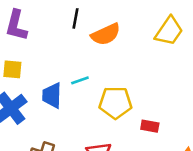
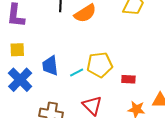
cyan line: (80, 80) -> (77, 73), moved

